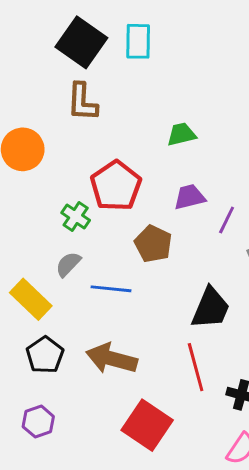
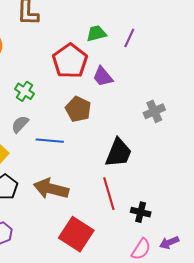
red pentagon: (116, 186) -> (70, 61), moved
purple trapezoid: (190, 197) -> (103, 77), turned -115
purple line: (227, 220) -> (129, 38), moved

